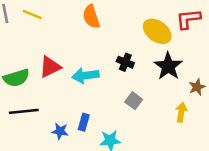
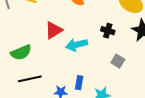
red triangle: (50, 67) -> (54, 30), moved

